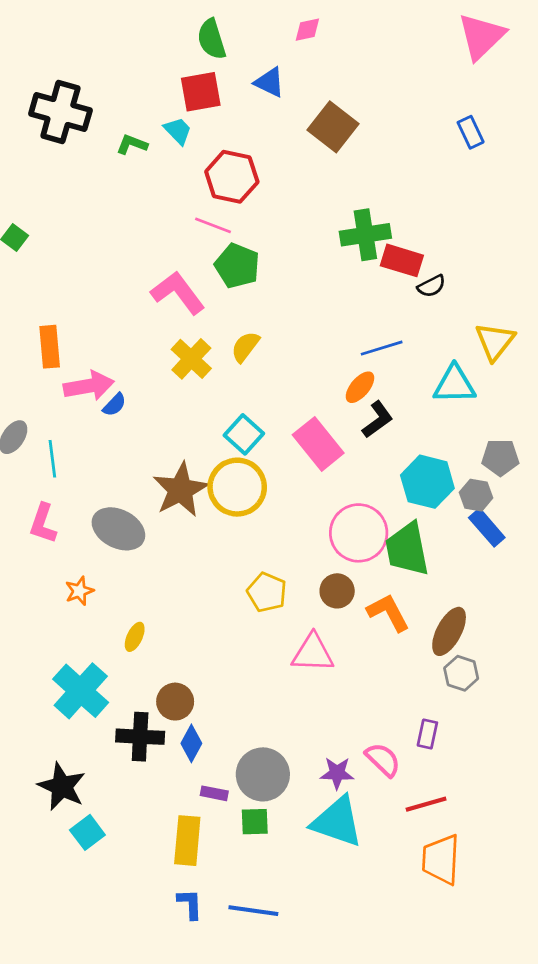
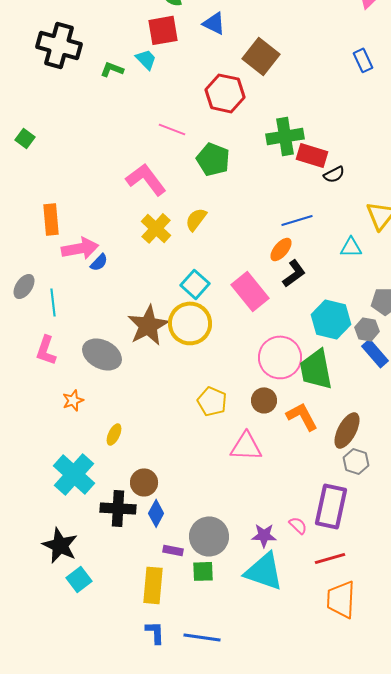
red hexagon: (232, 177) -> (225, 93), moved
green pentagon: (237, 266) -> (213, 159), moved
cyan triangle: (454, 385) -> (351, 247), size x0.7
purple rectangle: (427, 734) -> (331, 506), size x2.0
pink semicircle: (383, 760) -> (298, 525), size x0.7

